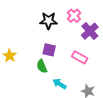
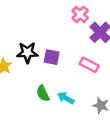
black star: (49, 21) -> (27, 53), moved
green semicircle: (42, 66) -> (43, 93), moved

